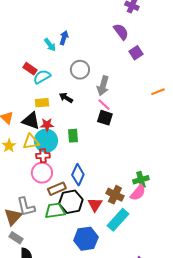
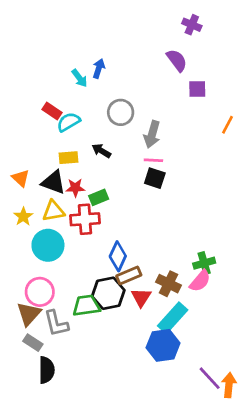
purple square: (136, 53) -> (197, 89), turned 32
orange line: (158, 92) -> (227, 125), moved, turned -40
pink line: (104, 105) -> (153, 160), turned -40
green rectangle: (73, 136) -> (99, 197), moved, turned 72
cyan circle: (46, 141) -> (48, 245), moved
red cross: (43, 156) -> (85, 219), moved, size x1.5
pink circle: (42, 173) -> (40, 292), moved
brown rectangle: (57, 189) -> (129, 275), moved
gray L-shape: (26, 207) -> (56, 323), moved
blue hexagon: (86, 239) -> (163, 345), moved

